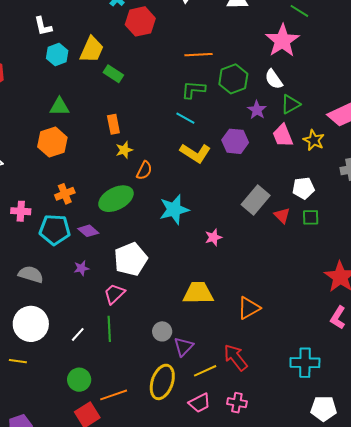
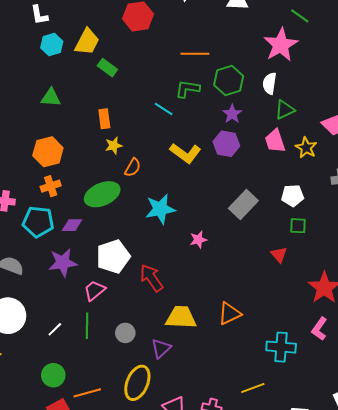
white semicircle: (274, 79) -> (269, 83), turned 40
purple star: (257, 110) -> (232, 114), moved
cyan line: (185, 118) -> (164, 109), moved
orange hexagon: (52, 142) -> (48, 152), moved
red triangle: (282, 215) -> (279, 255), moved
purple diamond: (88, 231) -> (72, 225), turned -45
purple star: (81, 268) -> (63, 263), size x1.8
yellow trapezoid: (198, 293) -> (181, 317), moved
gray circle: (162, 331) -> (125, 333), moved
red arrow: (236, 357) -> (151, 278), moved
cyan cross: (305, 363) -> (281, 347), moved
yellow line: (205, 371) -> (253, 388), moved

